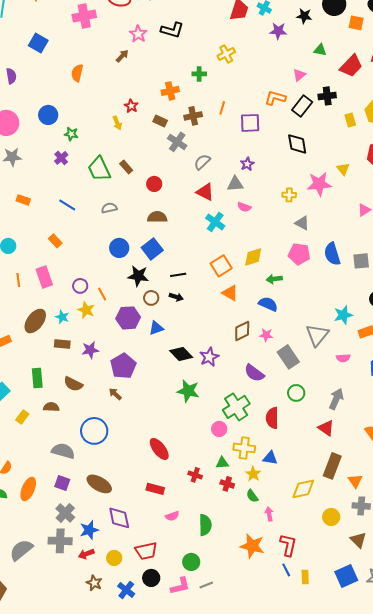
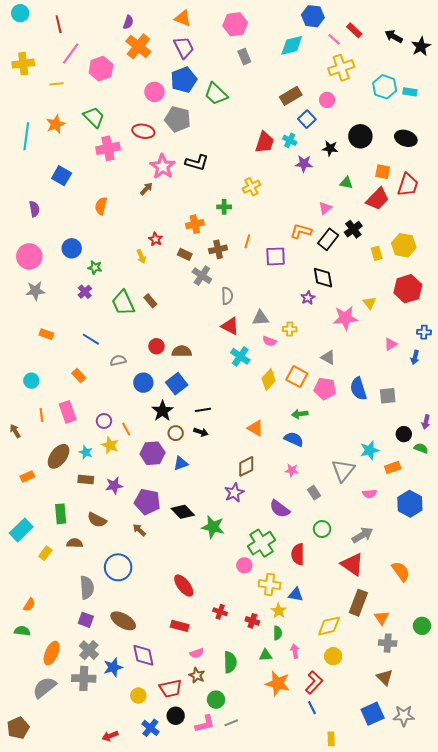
orange square: (356, 23) -> (383, 172), moved
pink star: (138, 34) -> (163, 167), size x1.4
black cross: (327, 96) -> (353, 229), turned -30
gray semicircle: (202, 162) -> (227, 296), turned 132
purple star: (247, 164) -> (308, 298), moved
red circle: (154, 184) -> (156, 346), moved
yellow cross: (289, 195) -> (290, 329), moved
gray semicircle: (109, 208) -> (118, 360), moved
yellow diamond: (253, 257) -> (269, 380), moved, turned -30
orange square: (221, 266) -> (297, 377), moved, turned -30
black star: (138, 276) -> (163, 411), turned 30
brown diamond: (242, 331) -> (246, 466), moved
black diamond: (181, 354) -> (183, 512), moved
gray rectangle: (288, 357) -> (314, 493), size x0.6
purple pentagon: (123, 366) -> (147, 502), turned -30
gray arrow: (336, 399) -> (362, 535), turned 35
red triangle: (326, 428) -> (352, 564), size x1.4
gray semicircle: (63, 451) -> (87, 588), turned 70
green triangle: (222, 463) -> (265, 655), moved
orange ellipse: (28, 489) -> (51, 653), moved
green semicircle: (252, 496) -> (278, 633), turned -144
yellow circle: (331, 517) -> (333, 656), moved
red L-shape: (288, 545) -> (314, 682), turned 30
red arrow: (86, 554) -> (110, 736), moved
yellow rectangle: (305, 577) -> (331, 739), moved
brown star: (94, 583) -> (197, 675), moved

